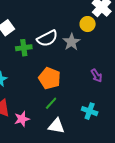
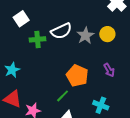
yellow circle: (88, 24) -> (107, 34), moved
orange pentagon: (50, 78) -> (77, 76), moved

